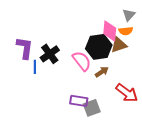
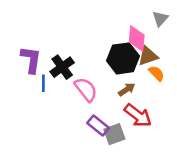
orange semicircle: (126, 31) -> (157, 73), moved, turned -128
pink semicircle: (82, 61) -> (86, 89), moved
red arrow: (127, 93) -> (138, 116), moved
purple rectangle: (79, 101) -> (98, 125), turned 30

